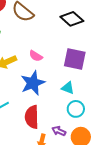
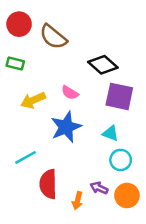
black diamond: (72, 19) -> (103, 65), moved
red semicircle: (32, 117) -> (48, 184), moved

